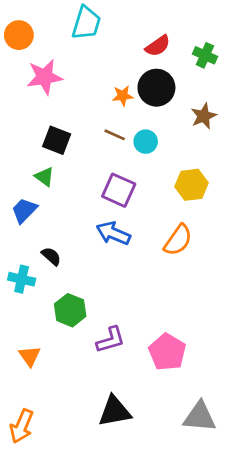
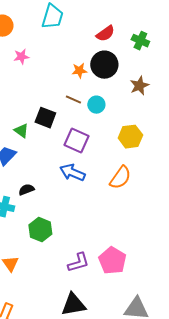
pink star: (45, 77) -> (21, 57), size x0.6
black square: (57, 140) -> (45, 118), moved
black semicircle: (51, 256) -> (26, 190), turned -63
purple L-shape: (111, 340) -> (78, 263), moved

